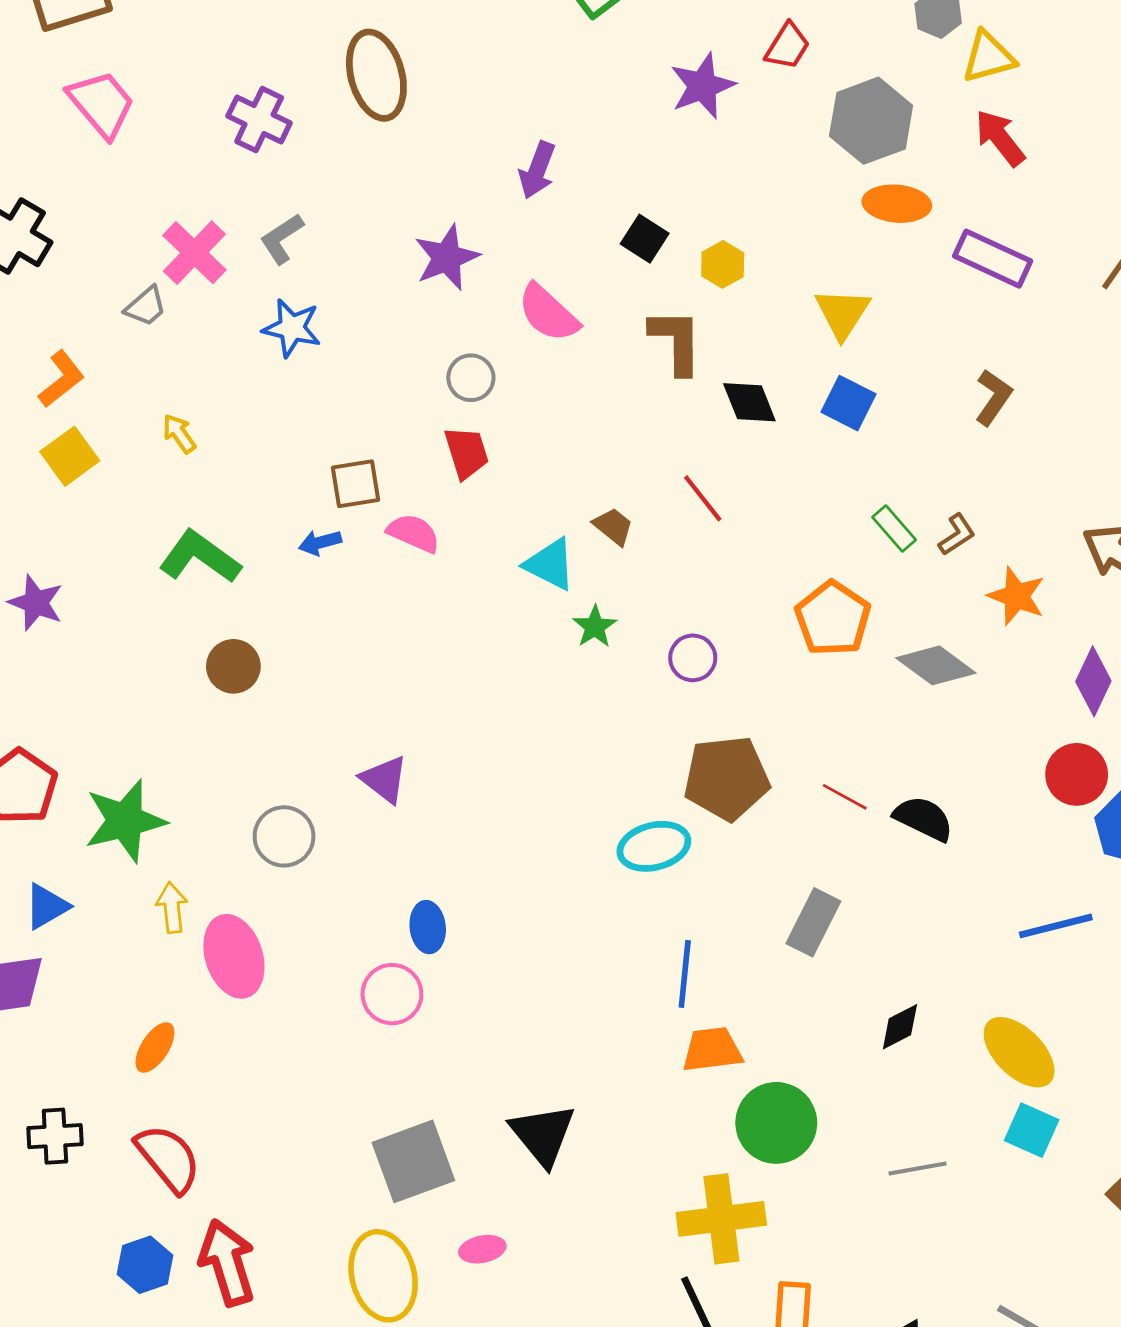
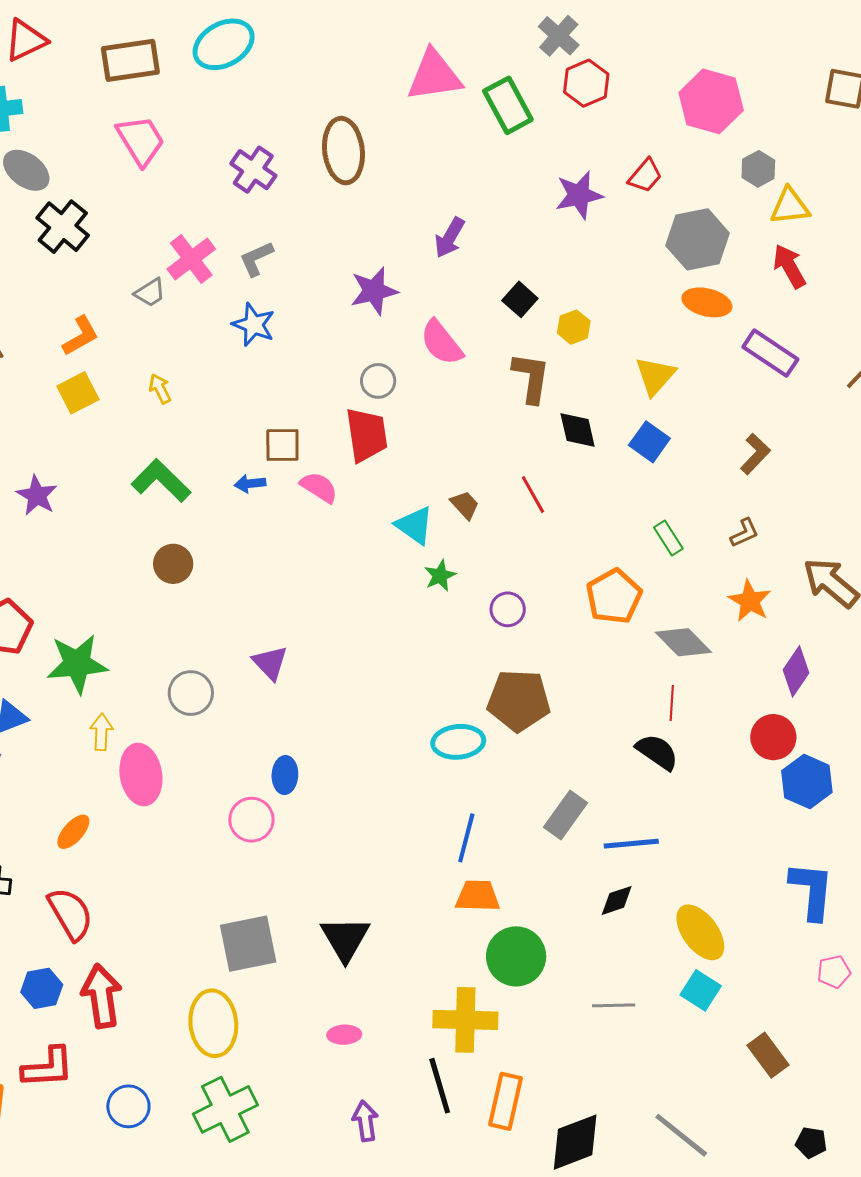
red trapezoid: (467, 453) -> (367, 435), size x1.4
brown L-shape: (957, 535) -> (745, 533), moved
red line: (845, 797) -> (672, 703), moved, turned 56
blue line: (1056, 926) -> (631, 844), moved
pink ellipse: (482, 1249) -> (344, 1035), moved

